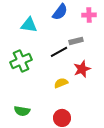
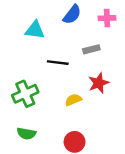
black line: (59, 52) -> (58, 63), moved, turned 36
green cross: (21, 61) -> (25, 94), moved

